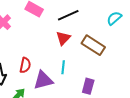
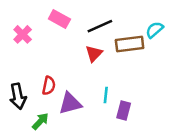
brown rectangle: (93, 45) -> (130, 44), moved, turned -40
cyan line: (63, 67) -> (106, 95), moved

